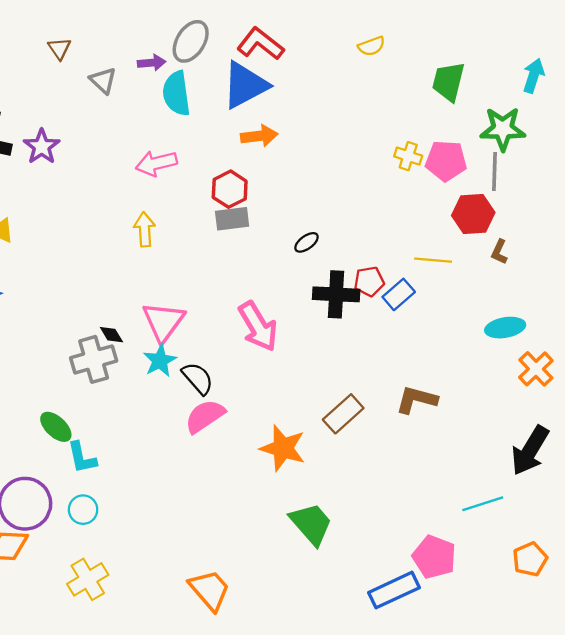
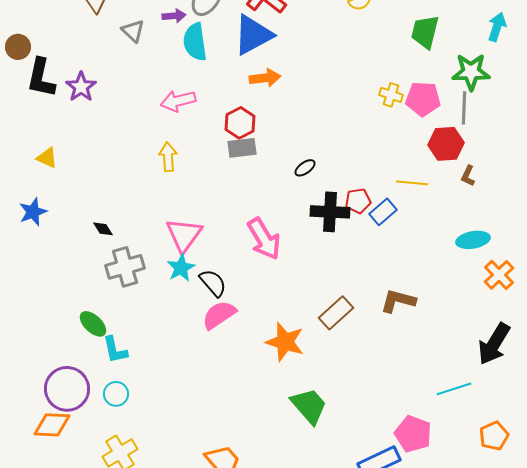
black diamond: (111, 335) -> (103, 229), moved

